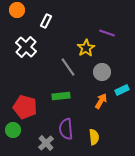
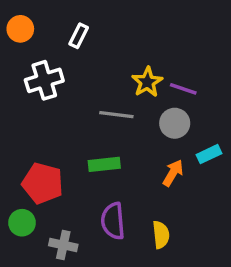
orange circle: (17, 10) -> (20, 29), moved
purple line: (107, 33) -> (183, 89), moved
white cross: (26, 47) -> (44, 80), turned 30
gray line: (68, 67) -> (116, 115), turned -48
gray cross: (46, 143) -> (63, 245), moved, turned -35

